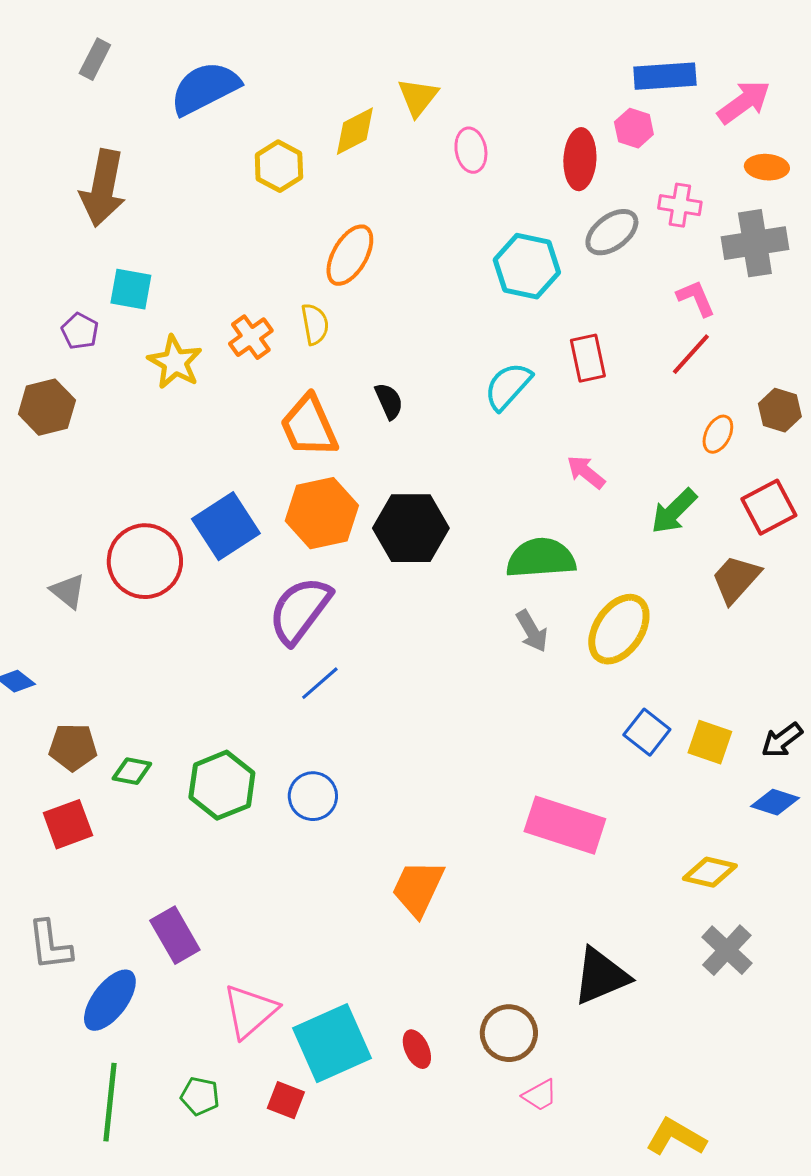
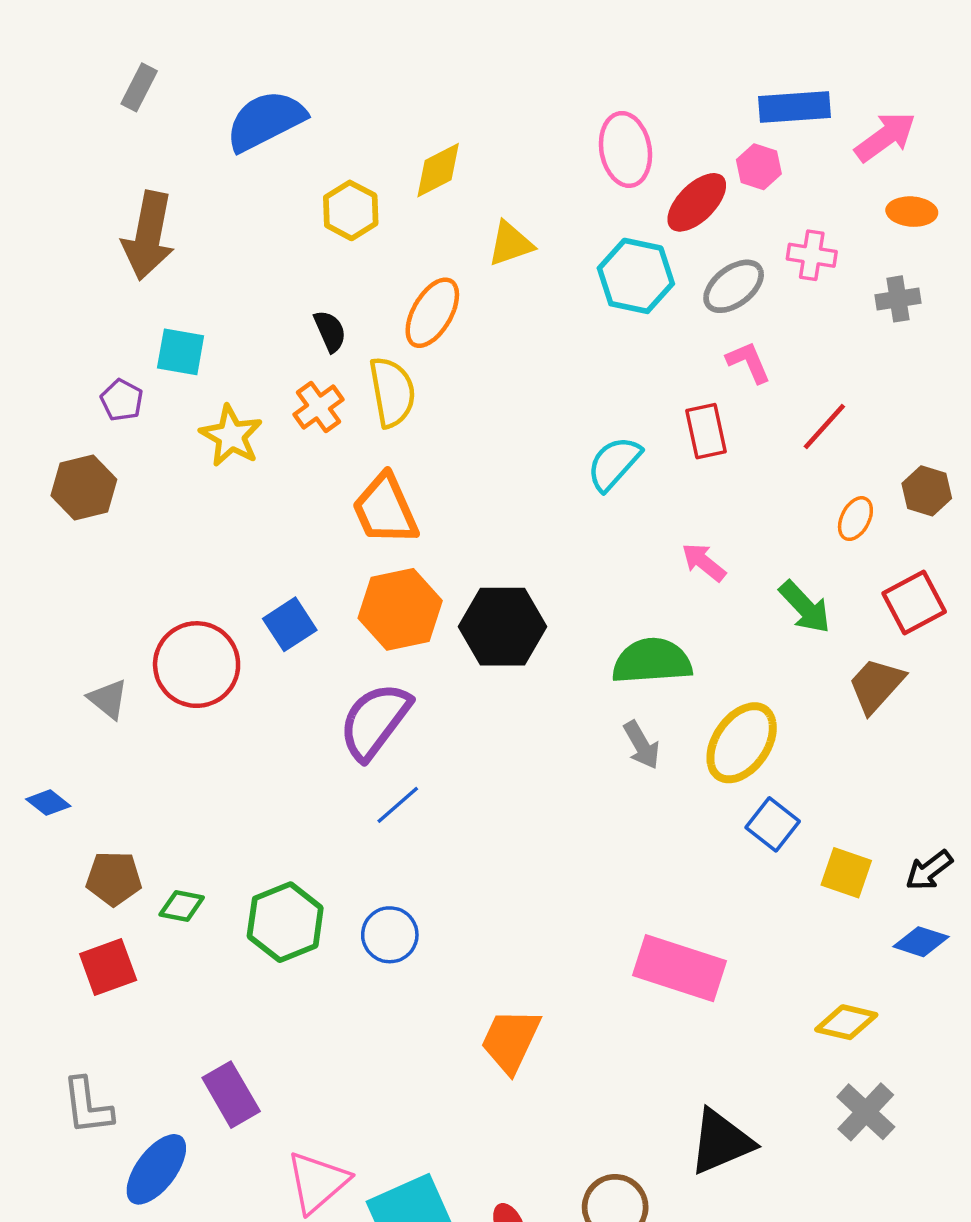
yellow triangle: (418, 97) -> (511, 244), moved, turned 33
pink ellipse: (471, 150) -> (625, 149), moved, size x1.4
red ellipse: (580, 159) -> (697, 202), turned 42
gray cross: (755, 243) -> (898, 299), size x0.6
cyan hexagon: (527, 266) -> (636, 276), moved
pink L-shape: (696, 298) -> (749, 362), moved
yellow semicircle: (315, 324) -> (392, 392), size x1.5
black semicircle: (389, 401) -> (330, 331), moved
green arrow: (674, 511) -> (805, 607), turned -88
blue square: (226, 526) -> (290, 624), size x0.7
blue square: (647, 732) -> (773, 824), moved

